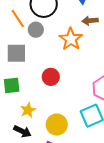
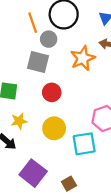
gray square: (16, 53) -> (38, 62), moved
yellow circle: (57, 125) -> (54, 128), moved

